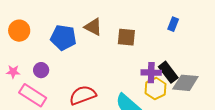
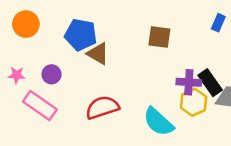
brown triangle: (93, 27) -> (98, 54), moved

